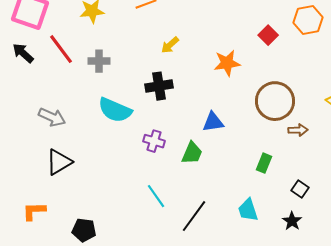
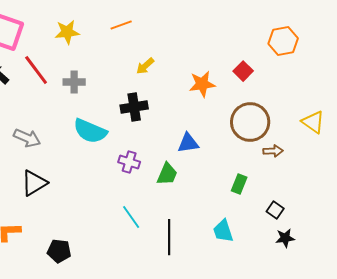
red square: (268, 35) -> (243, 71), moved
black line: (194, 216) -> (169, 237), turned -36
black star: (292, 221) -> (285, 238), moved, turned 30

